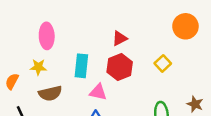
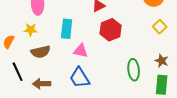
yellow square: (163, 63) -> (160, 27), moved
red hexagon: (120, 67) -> (111, 30), moved

